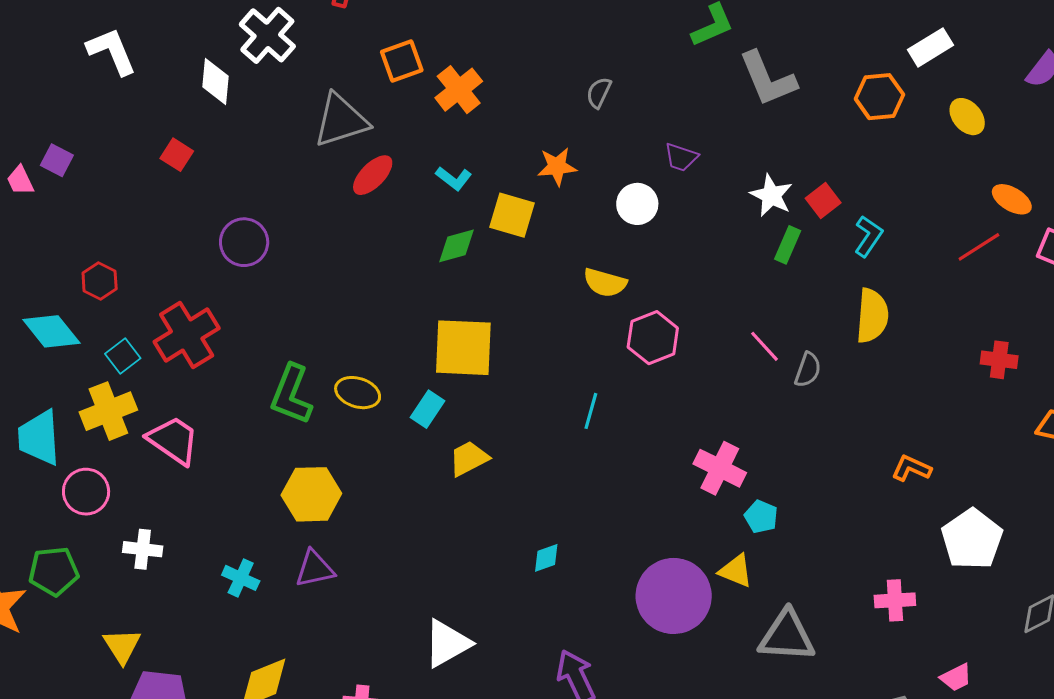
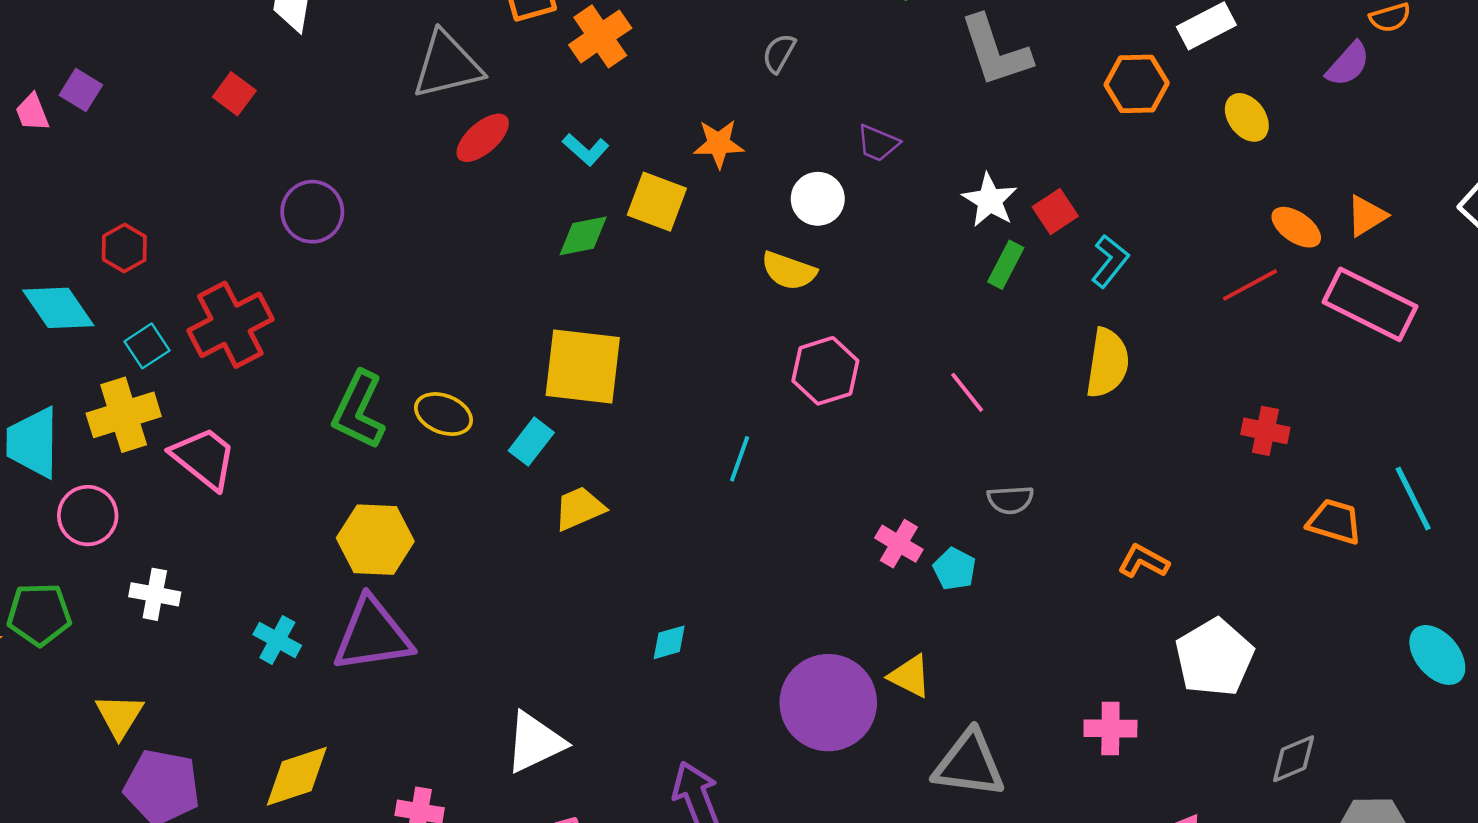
yellow semicircle: (605, 283) -> (789, 271), moved
gray semicircle: (808, 370) -> (1010, 500), moved, turned 63
pink cross: (720, 468) -> (899, 544), size x0.7
cyan pentagon: (761, 517) -> (955, 569), moved
purple triangle: (315, 569) -> (373, 635), size x1.6

